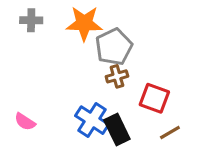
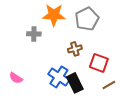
gray cross: (31, 20) -> (34, 34), moved
gray pentagon: (114, 47) -> (87, 19), moved

